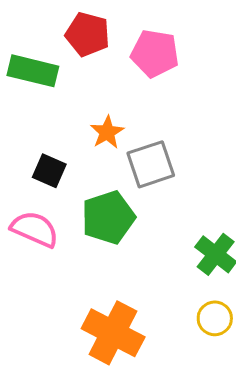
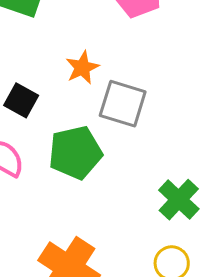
gray square: (151, 164) -> (123, 104), turned 30

